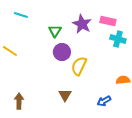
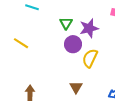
purple star: (82, 24) -> (89, 28), moved, turned 30

